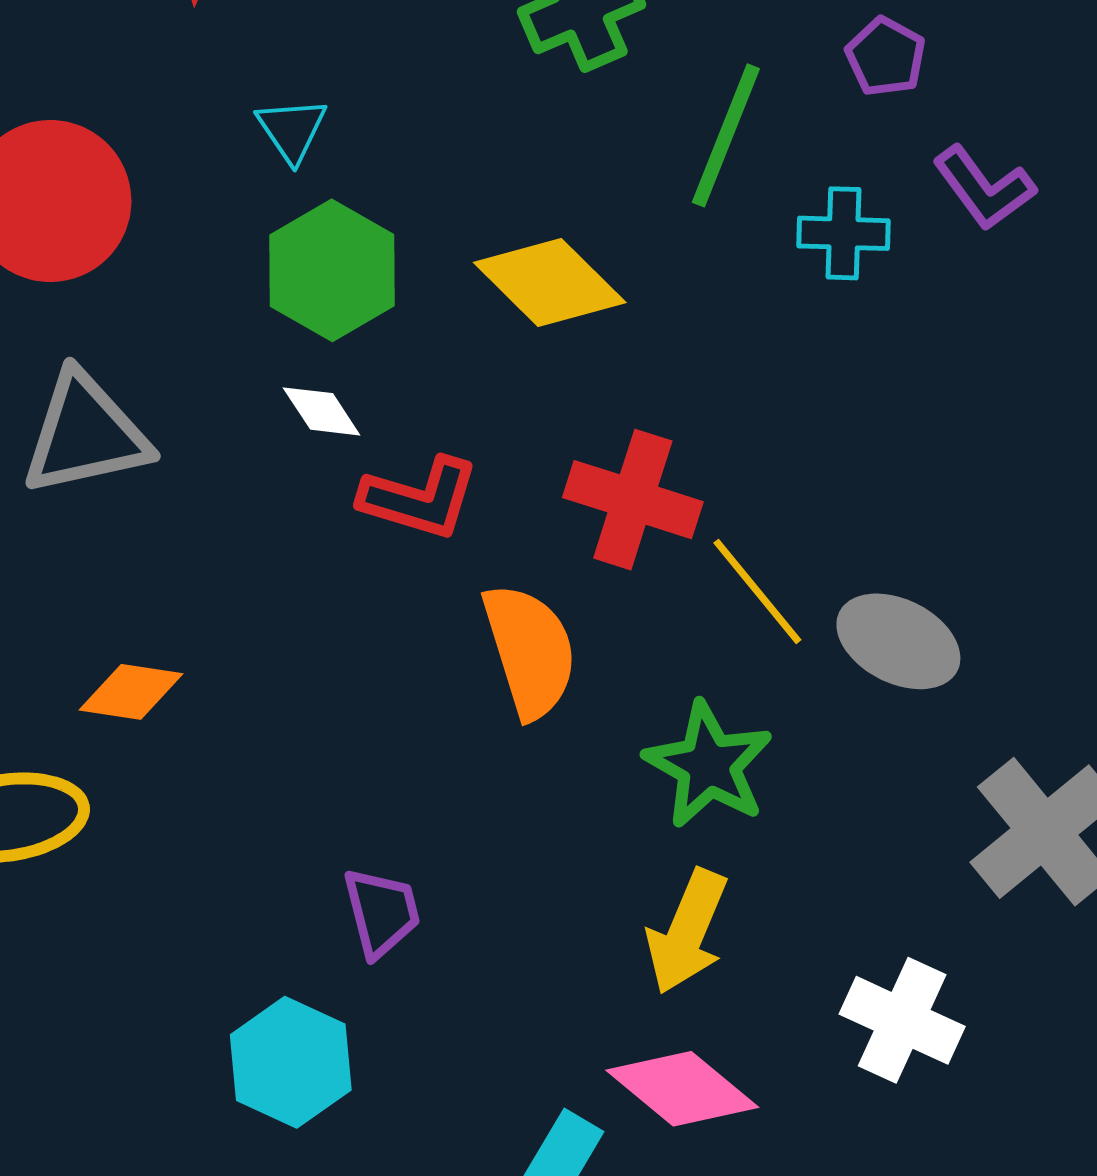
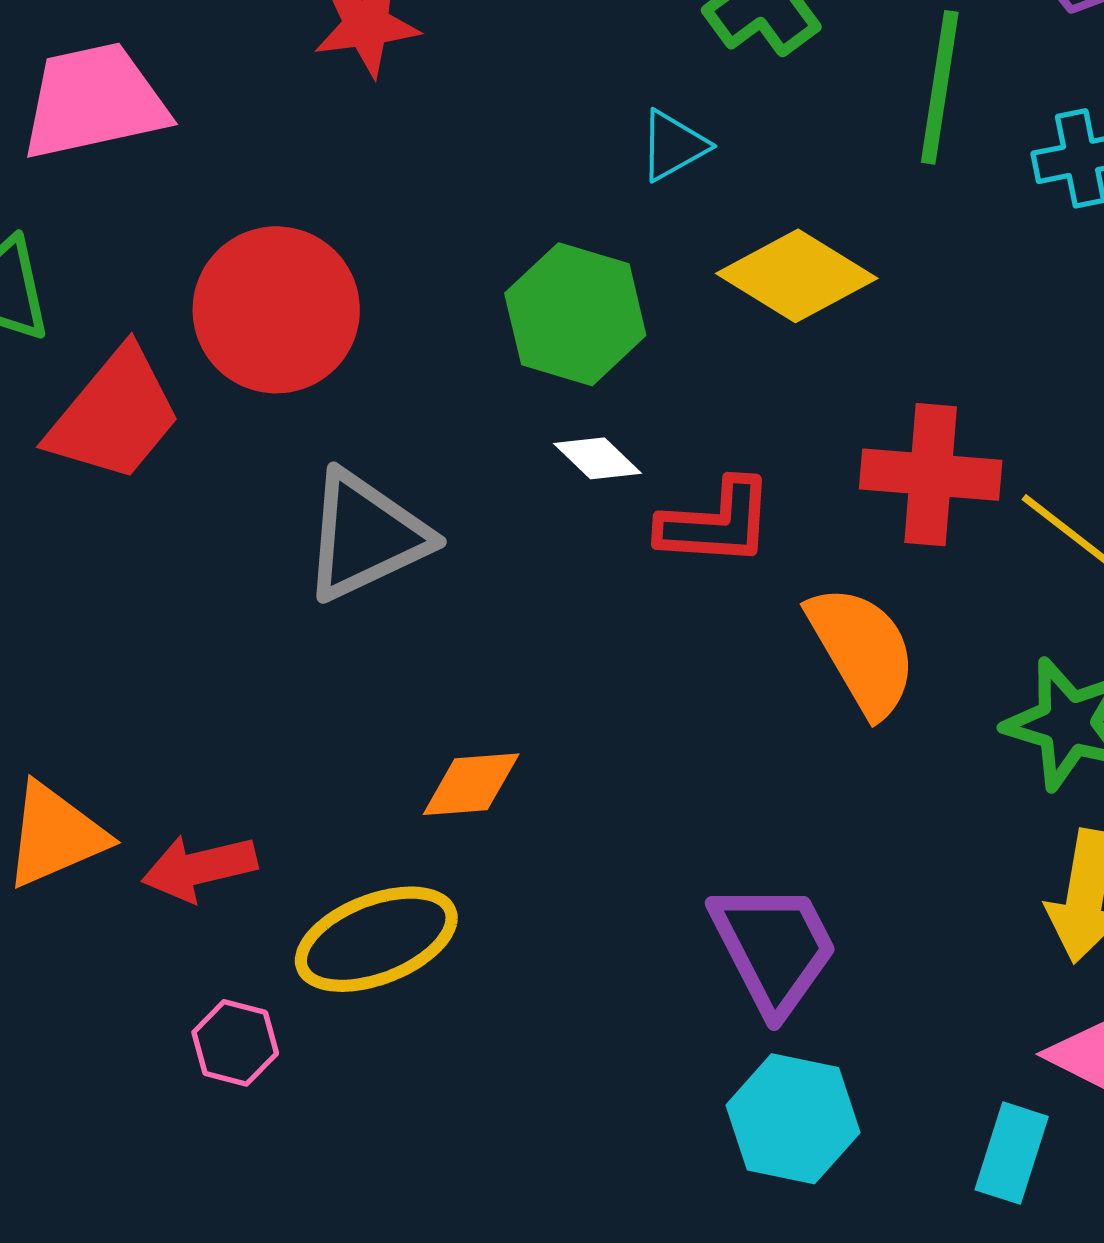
cyan triangle: (292, 130) -> (673, 146), moved, turned 48
purple trapezoid: (381, 912) -> (774, 948), size x1.5
cyan hexagon: (291, 1062) -> (793, 1119), moved

